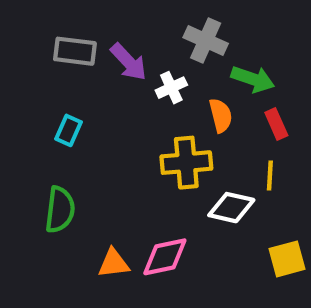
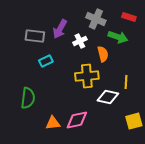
gray rectangle: (75, 51) -> (35, 36), moved
purple arrow: (129, 62) -> (60, 29), turned 72
red rectangle: (276, 124) -> (129, 17), moved, turned -48
cyan rectangle: (69, 130) -> (46, 61), moved, turned 40

